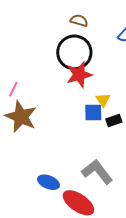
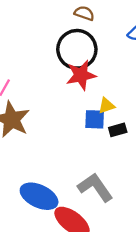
yellow triangle: (103, 100) -> (106, 106), turned 42
blue ellipse: (49, 182) -> (39, 196), size x1.5

